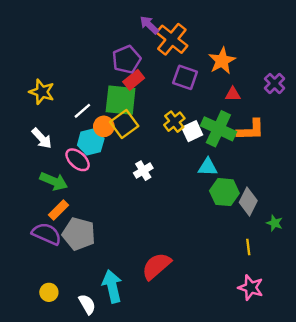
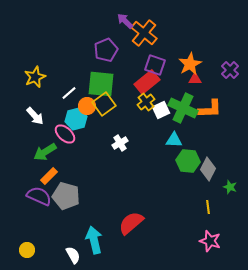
orange star: (222, 61) -> (190, 64), moved
red rectangle: (134, 80) -> (147, 82), moved, size x1.4
yellow star: (42, 92) -> (35, 77), turned 30
green arrow: (54, 181) -> (45, 152), turned 125
yellow circle: (49, 292) -> (27, 250), moved

